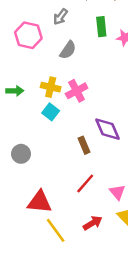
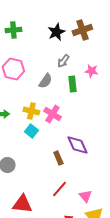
gray arrow: (61, 17) -> (63, 61), moved
green rectangle: (101, 27) -> (72, 84), moved
pink cross: (77, 91) -> (52, 114), turned -30

